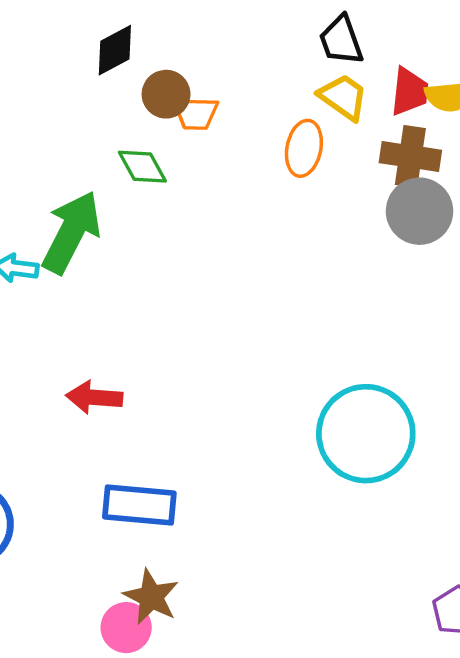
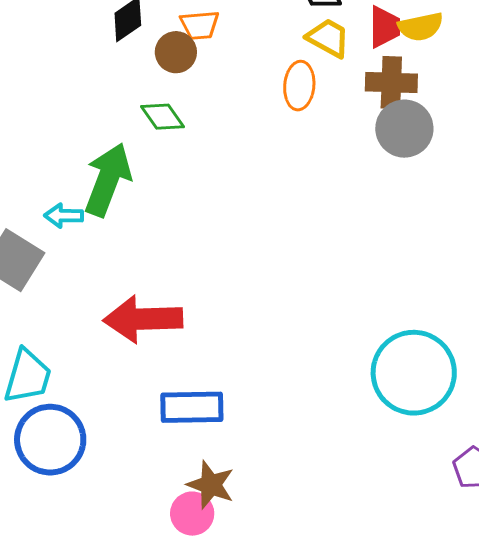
orange trapezoid: (196, 113) -> (200, 25), moved
red arrow: (94, 397) -> (143, 319), size x1.6
cyan circle: (366, 434) -> (414, 373), moved

